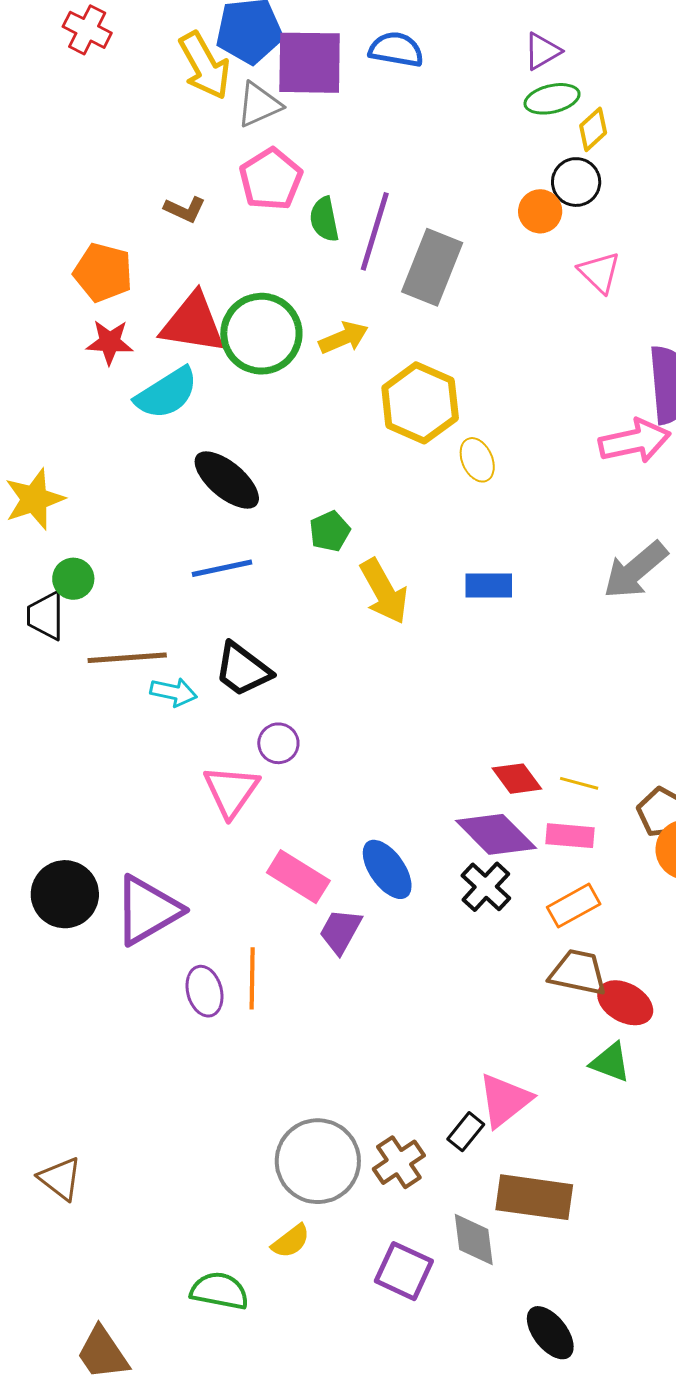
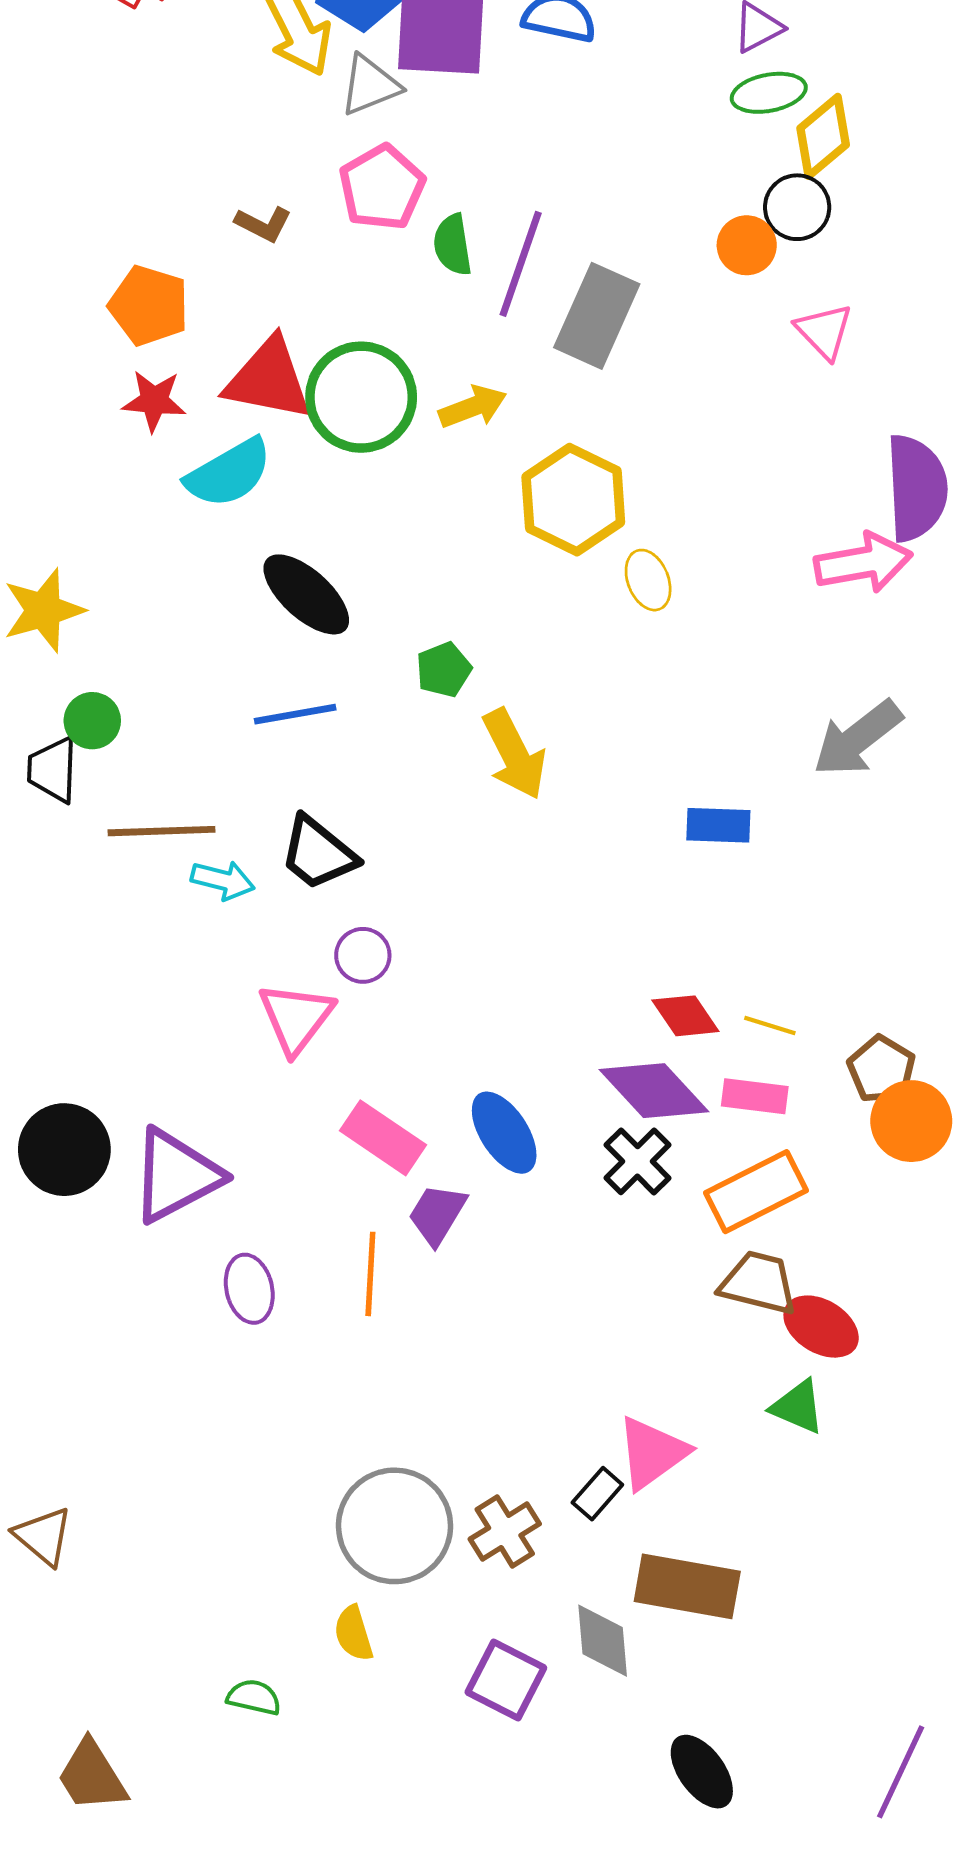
yellow diamond: (593, 129) -> (823, 136), size x1.4
blue rectangle: (489, 585) -> (718, 825), moved
orange rectangle: (574, 906) -> (756, 1192), size x1.4
orange line: (252, 978) -> (370, 1274), moved
yellow semicircle: (291, 1241) -> (353, 1633), turned 108
green semicircle: (219, 1291) -> (254, 1697), size x0.7

